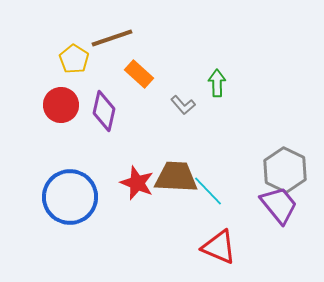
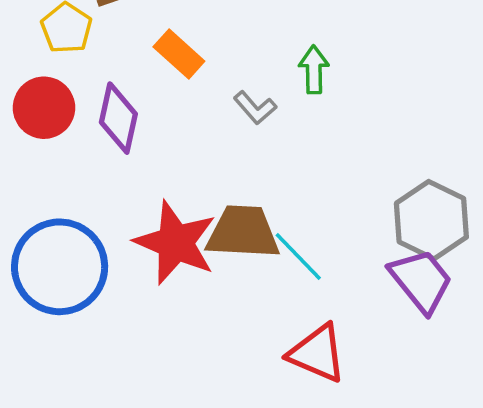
red star: (137, 183) -> (175, 243), size x1.4

